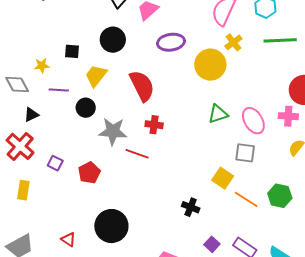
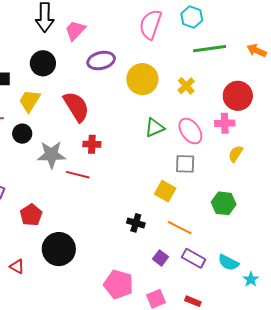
yellow cross: (233, 42) -> (186, 86), moved
red pentagon: (89, 173) -> (31, 215), moved
orange line: (246, 199) -> (180, 228), moved

